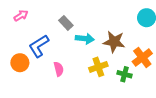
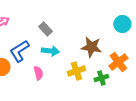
cyan arrow: (85, 39) -> (50, 51), moved
green cross: (125, 74) -> (101, 78), turned -32

